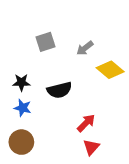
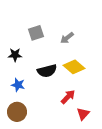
yellow diamond: (110, 70) -> (74, 67), moved
black star: (21, 82) -> (15, 55), moved
red triangle: (91, 147) -> (83, 114), moved

